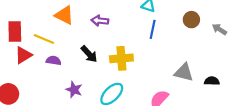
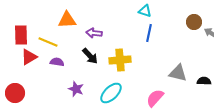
orange triangle: (64, 15) -> (67, 20), turned -30
brown circle: (191, 20) -> (194, 22), moved
purple arrow: (100, 21) -> (94, 33), moved

